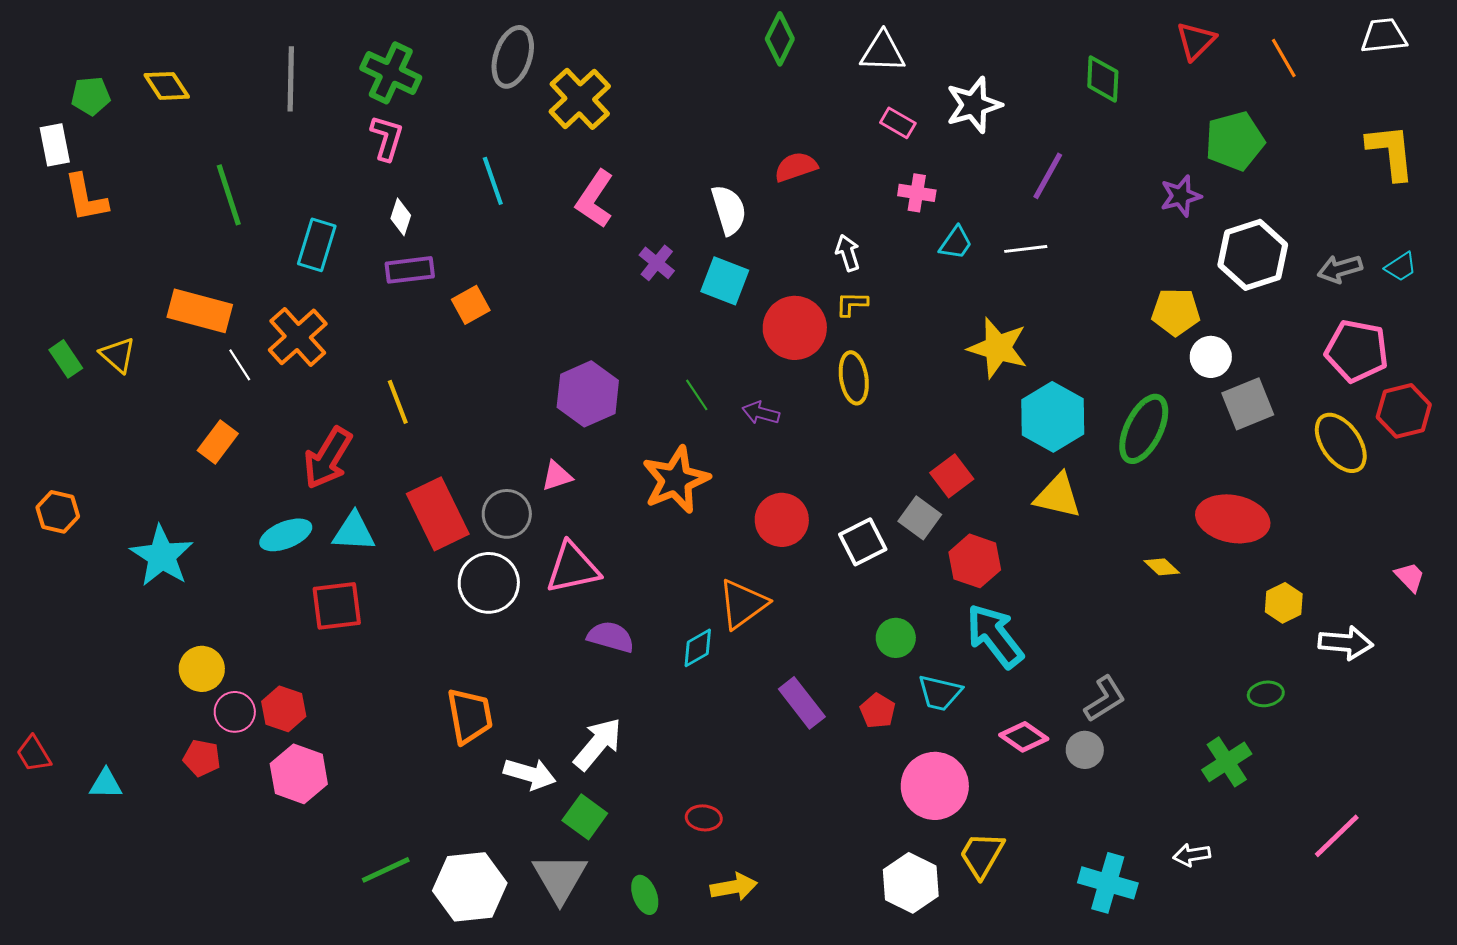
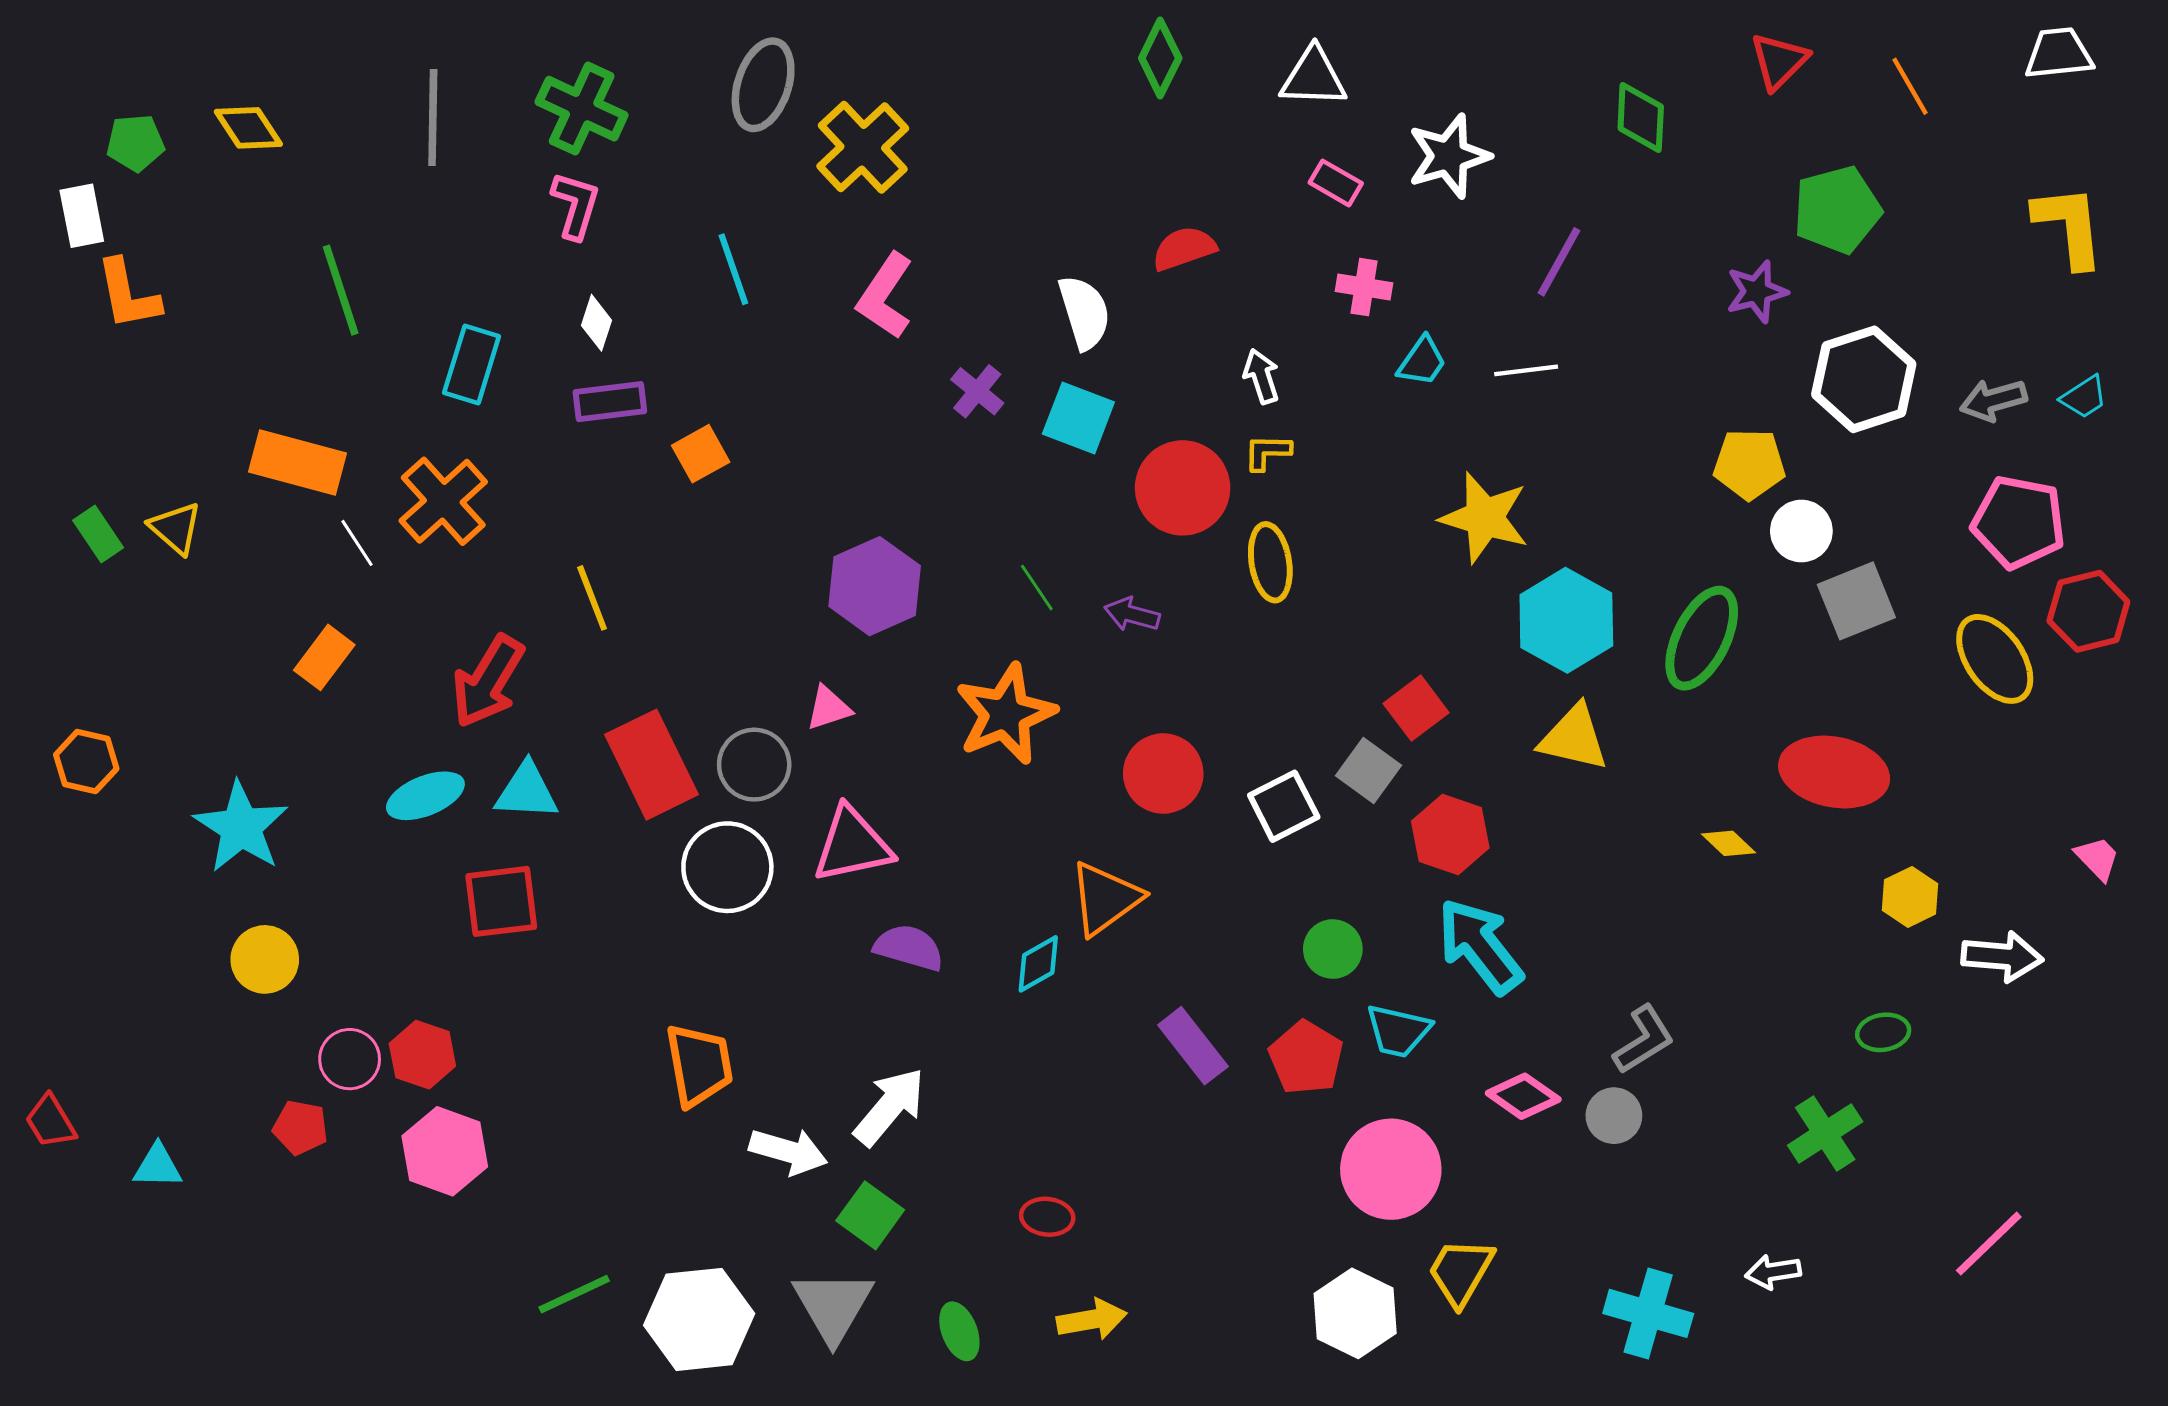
yellow circle: (202, 669) -> (265, 959), moved
red pentagon: (878, 711) -> (1306, 1058), size x1.4

